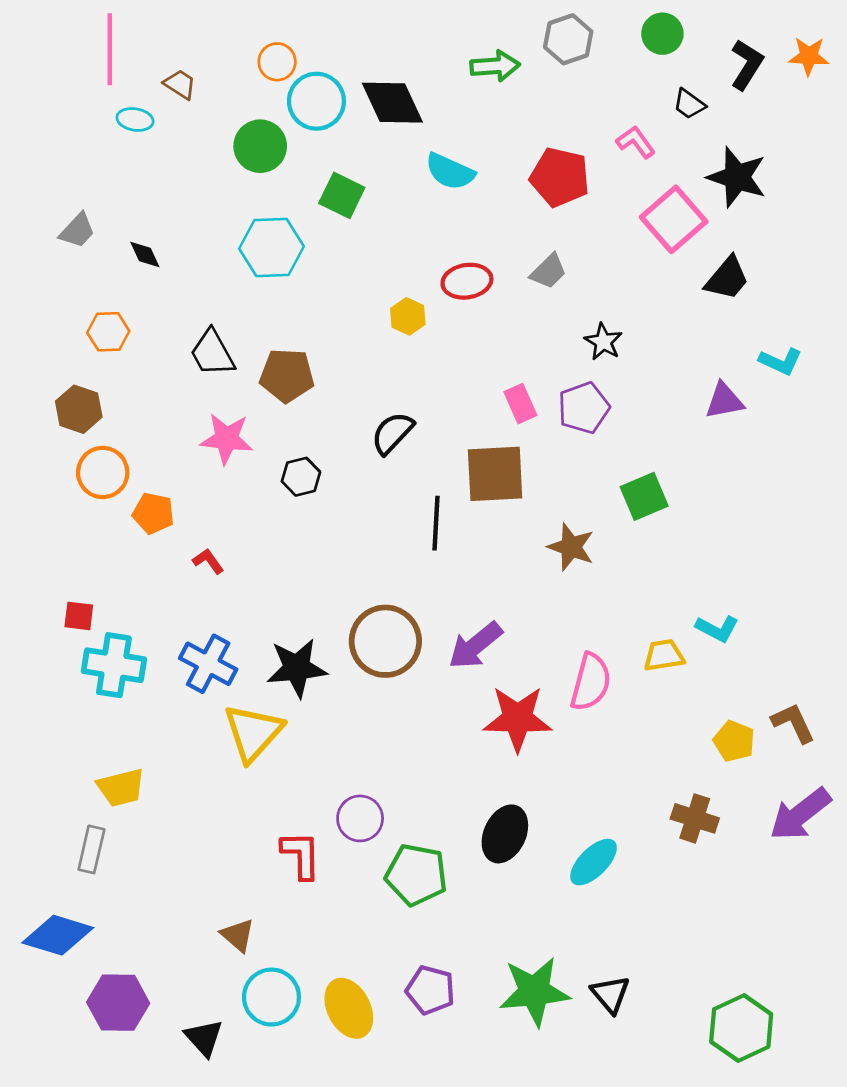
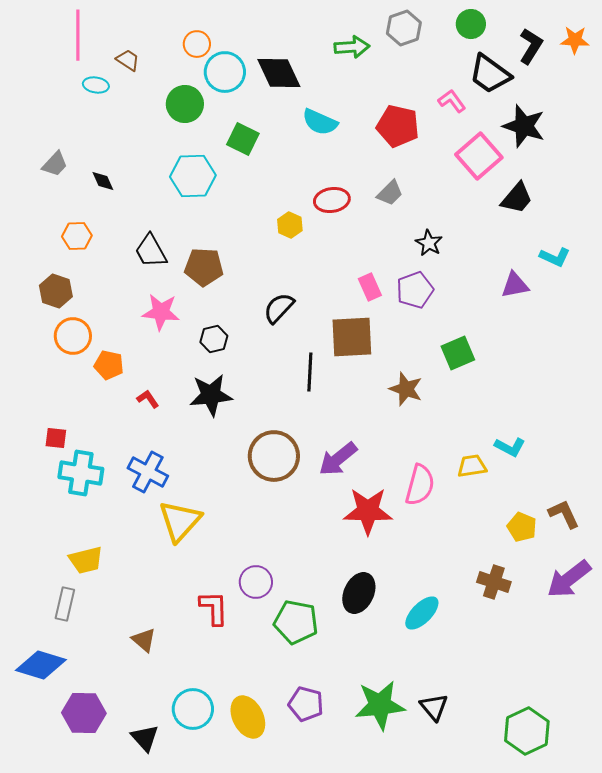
black trapezoid: (689, 104) -> (490, 74), size x1.8
black star: (297, 668) -> (211, 395), moved
brown triangle: (238, 935) -> (144, 640), moved

